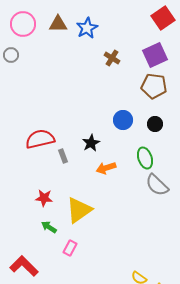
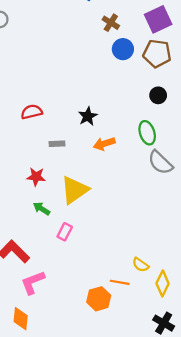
blue circle: (123, 120) -> (123, 49), moved
red semicircle: (40, 139) -> (32, 112), size x0.7
gray rectangle: (63, 156) -> (57, 144), moved, turned -72

